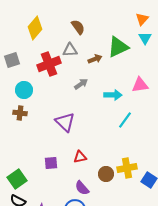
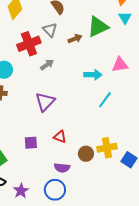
gray triangle: (70, 50) -> (50, 30), turned 49
gray arrow: (81, 84) -> (47, 65), moved
purple triangle: (65, 122) -> (45, 102), turned 30
red triangle: (80, 157) -> (60, 137), turned 32
purple semicircle: (82, 188) -> (62, 168), turned -42

